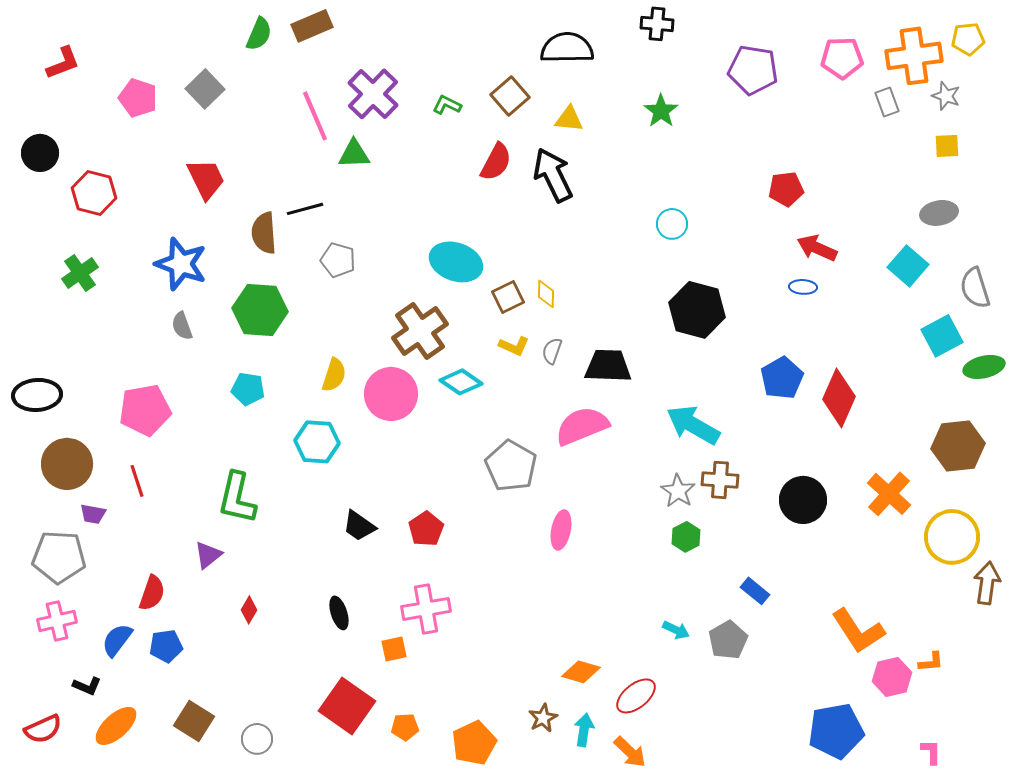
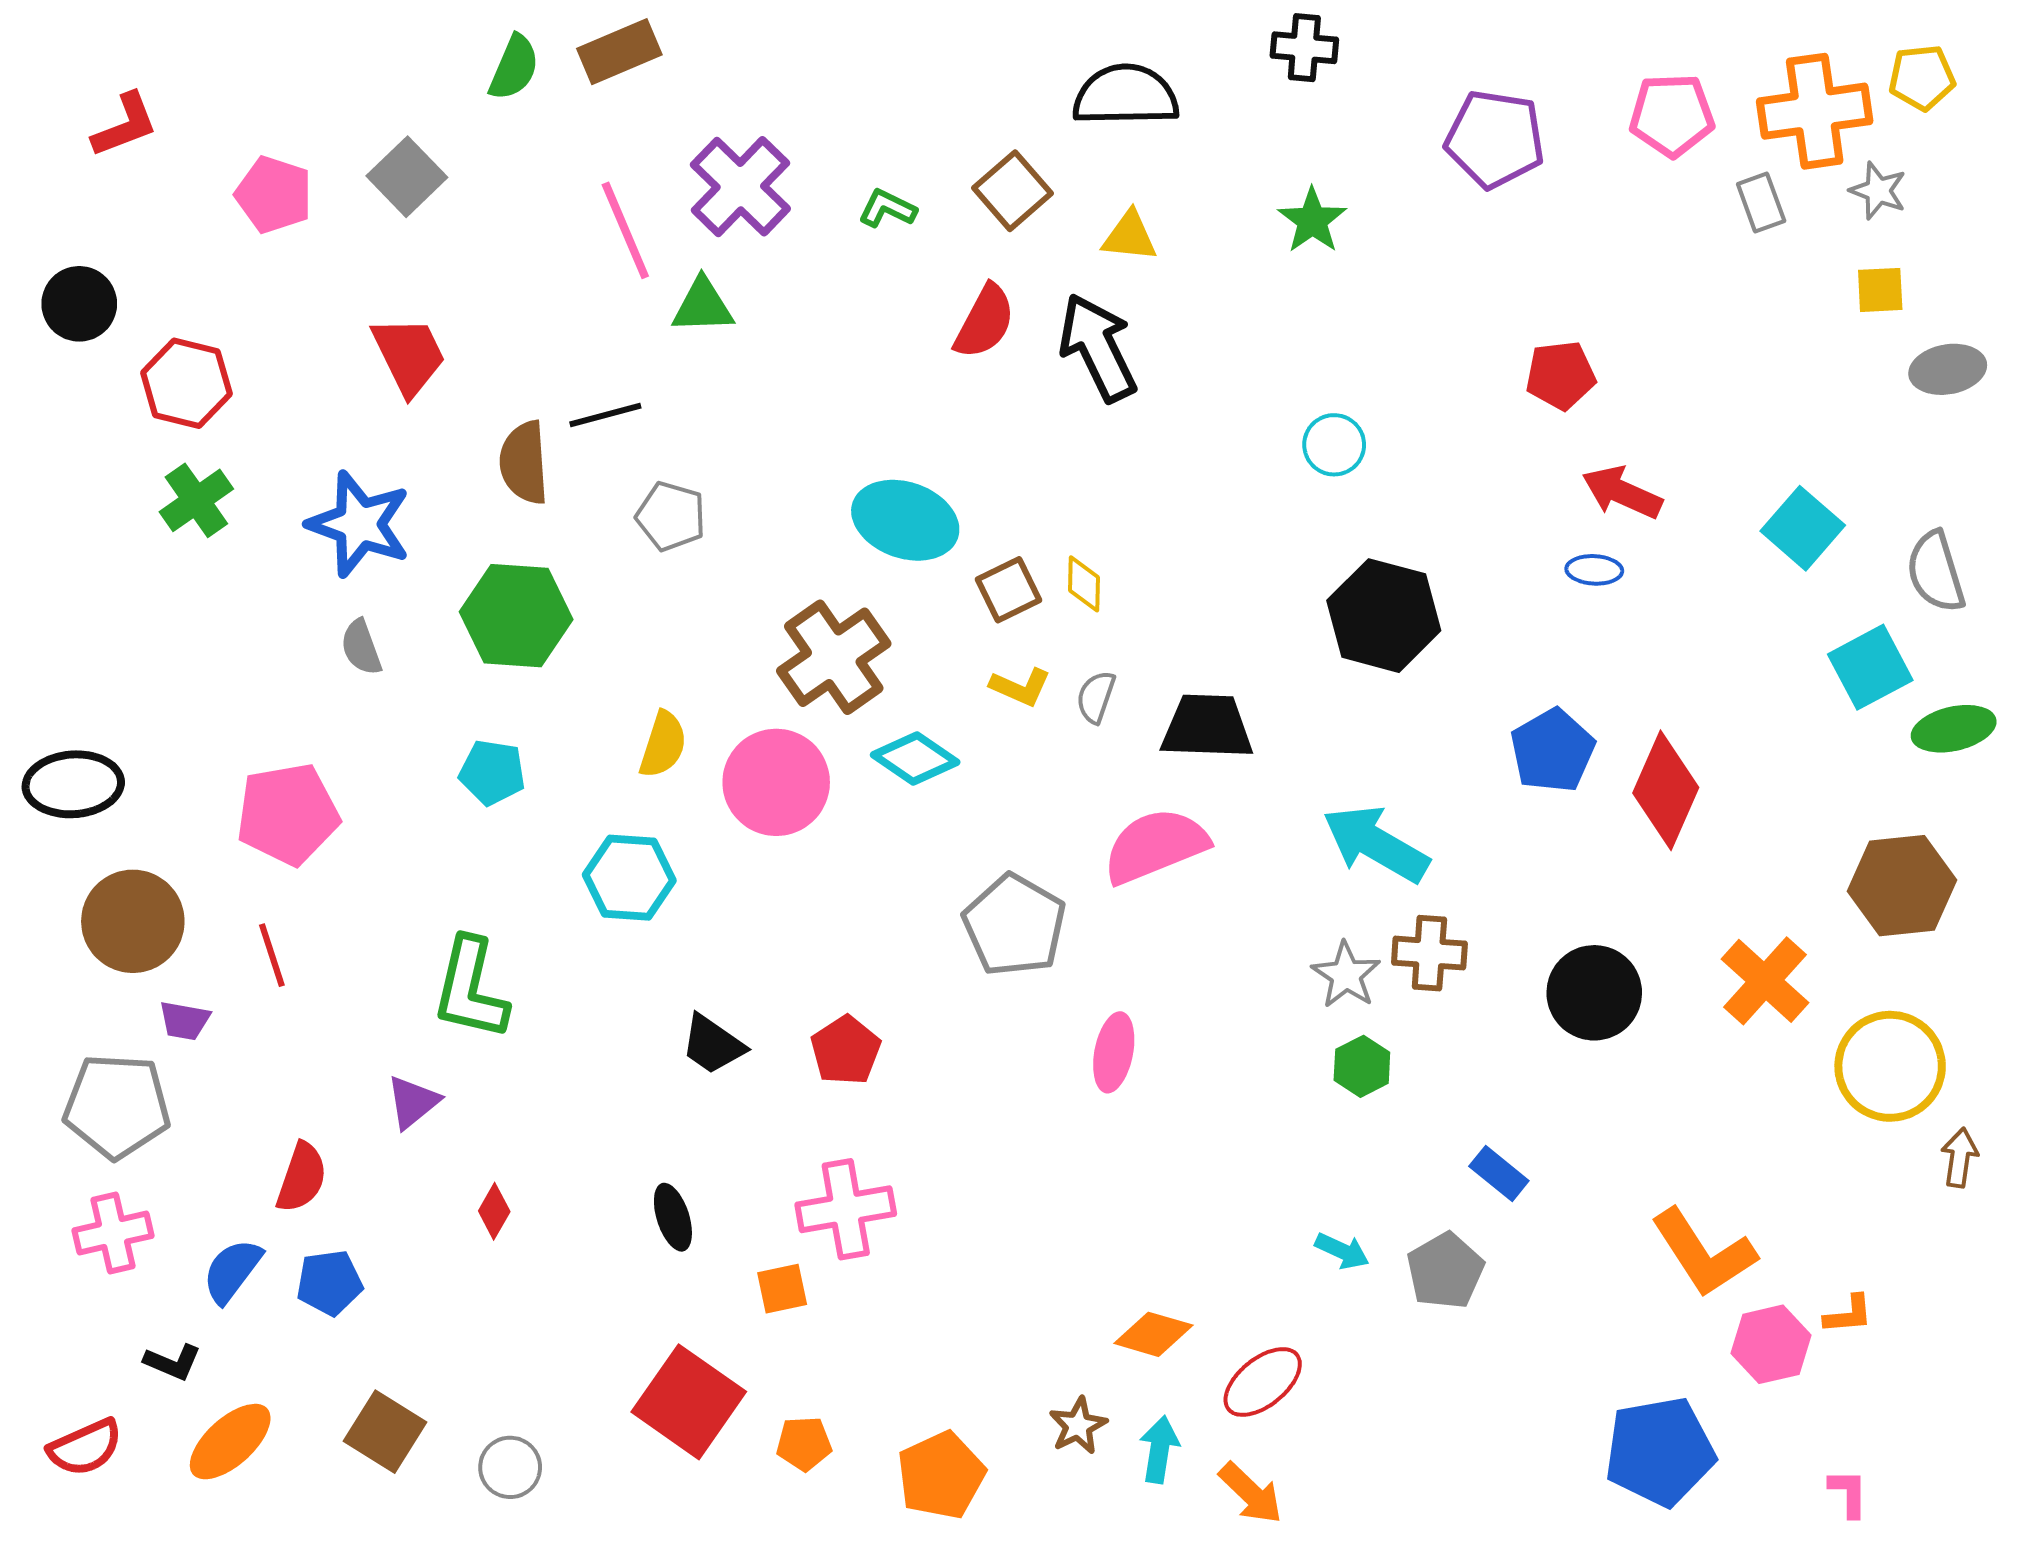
gray ellipse: (939, 213) -> (1948, 369), moved
green cross: (80, 273) -> (196, 500), moved
brown arrow: (987, 583) -> (1960, 1158), size x0.7

